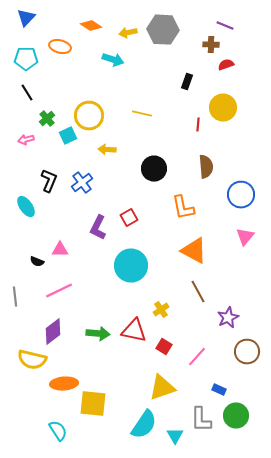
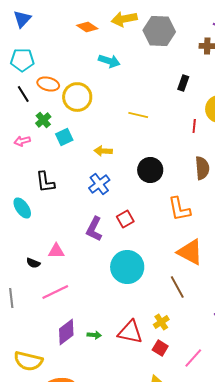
yellow arrow: (128, 33) -> (124, 19), moved, size x1.4
orange ellipse: (60, 47) -> (48, 84), moved
yellow circle: (89, 116) -> (77, 97), moved
black L-shape: (49, 181) -> (45, 182), turned 150
blue cross: (82, 183) -> (99, 184), moved
brown line: (198, 292) -> (177, 287), moved
yellow cross: (161, 310) -> (161, 322), moved
purple diamond: (53, 332) -> (66, 332), moved
green arrow: (98, 334) -> (94, 335), size x0.6

